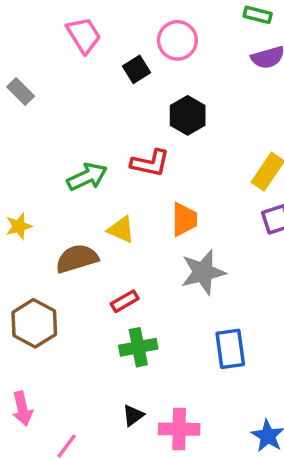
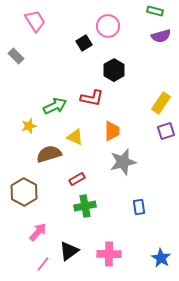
pink trapezoid: (84, 35) -> (35, 21), moved
yellow star: (19, 226) -> (29, 126), moved
blue rectangle: (230, 349) -> (139, 207), size x0.7
pink arrow: (22, 409) -> (38, 232), moved, turned -126
black triangle: (133, 415) -> (69, 251), moved, size x1.5

